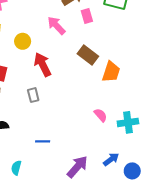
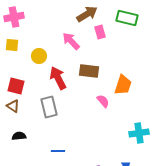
brown rectangle: (88, 55) -> (89, 71), moved, turned -30
gray rectangle: (33, 95) -> (49, 107), size x1.5
pink semicircle: (101, 115) -> (103, 101), moved

